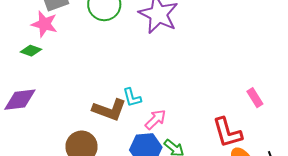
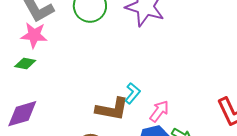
cyan L-shape: (132, 97) -> (132, 93), turned -115

